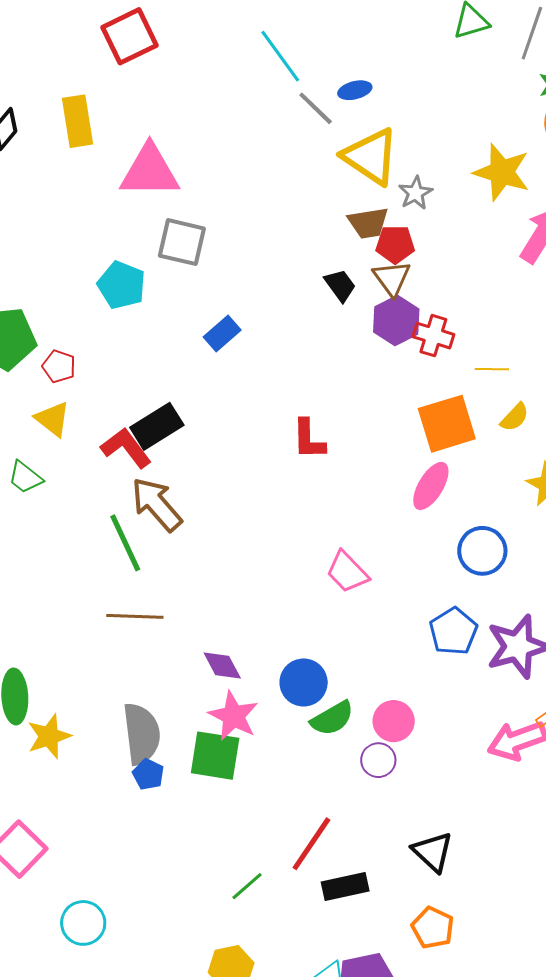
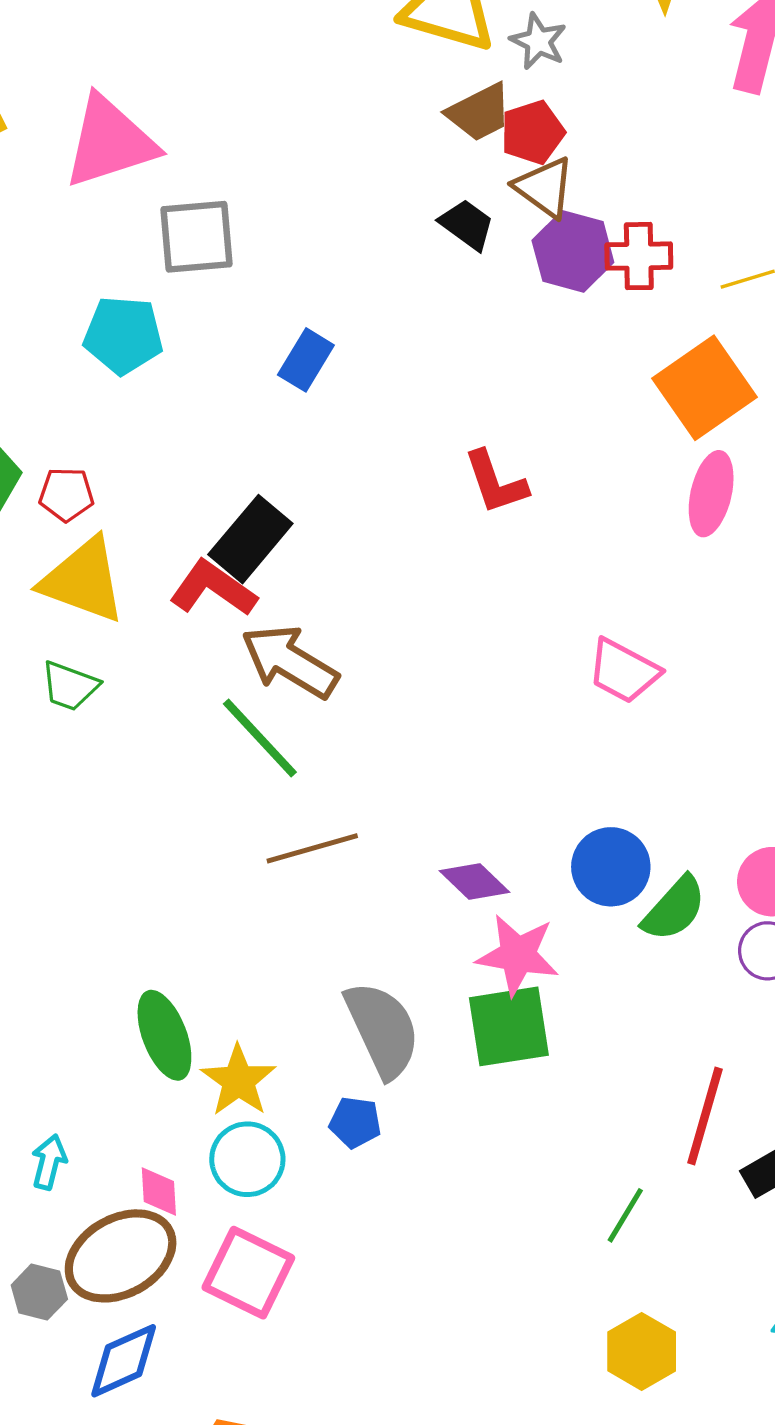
yellow triangle: (53, 419) -> (83, 580), size x1.5
blue pentagon: (148, 774) -> (355, 1122), moved
cyan circle: (83, 923) -> (247, 1159), moved

